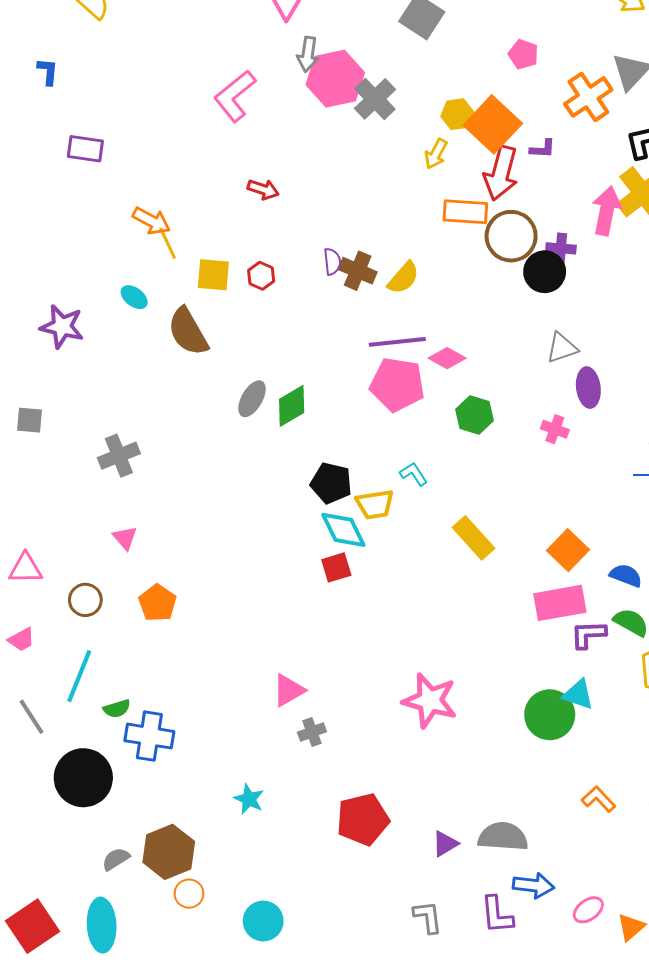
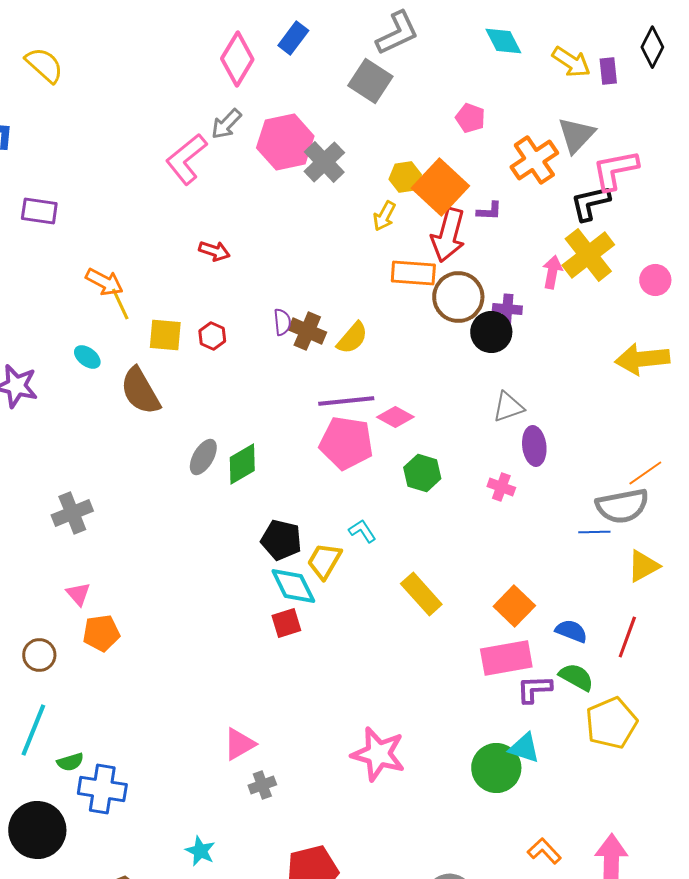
gray arrow: (308, 54) -> (226, 124), moved, turned 36
pink arrow: (607, 211) -> (552, 272), size x0.7
yellow trapezoid: (375, 504) -> (324, 561), turned 129
orange pentagon: (157, 603) -> (101, 633), moved, turned 30

